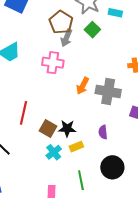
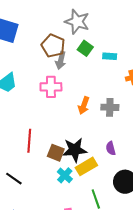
cyan rectangle: (115, 13) -> (110, 56), moved
gray cross: (108, 92) -> (110, 107), size x0.7
black star: (67, 128) -> (75, 150), size x1.4
yellow rectangle: (76, 147) -> (86, 166), size x1.5

